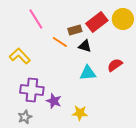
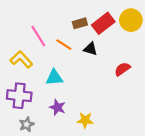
pink line: (36, 19) -> (38, 36), moved
brown rectangle: (75, 30) -> (80, 23), moved
cyan triangle: (88, 73) -> (54, 78), moved
purple cross: (32, 90) -> (19, 96), moved

